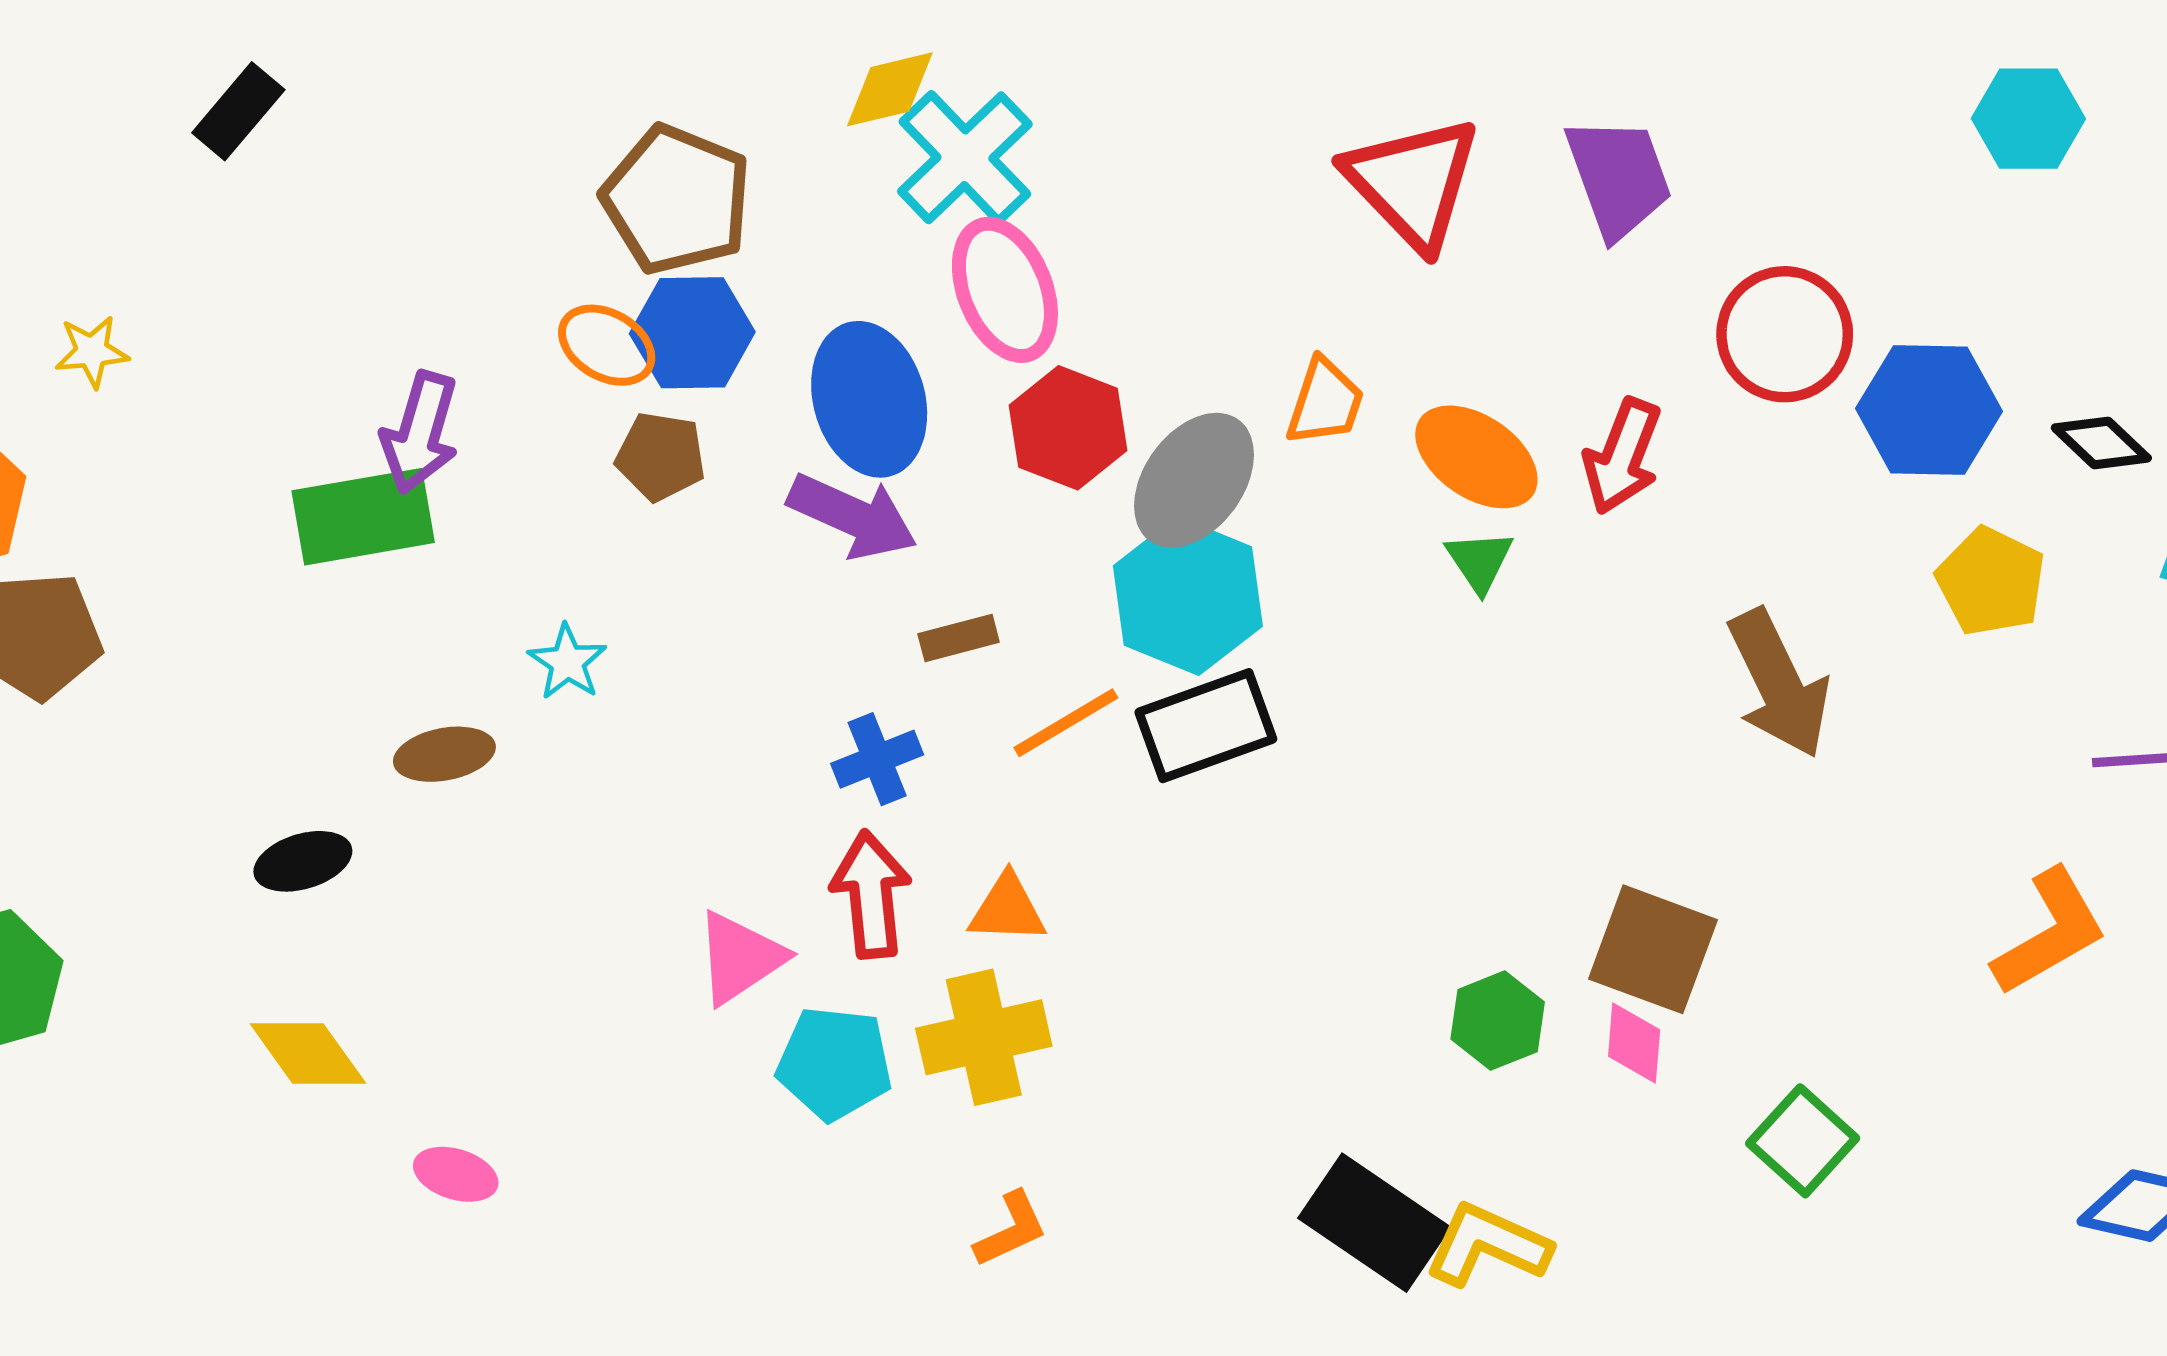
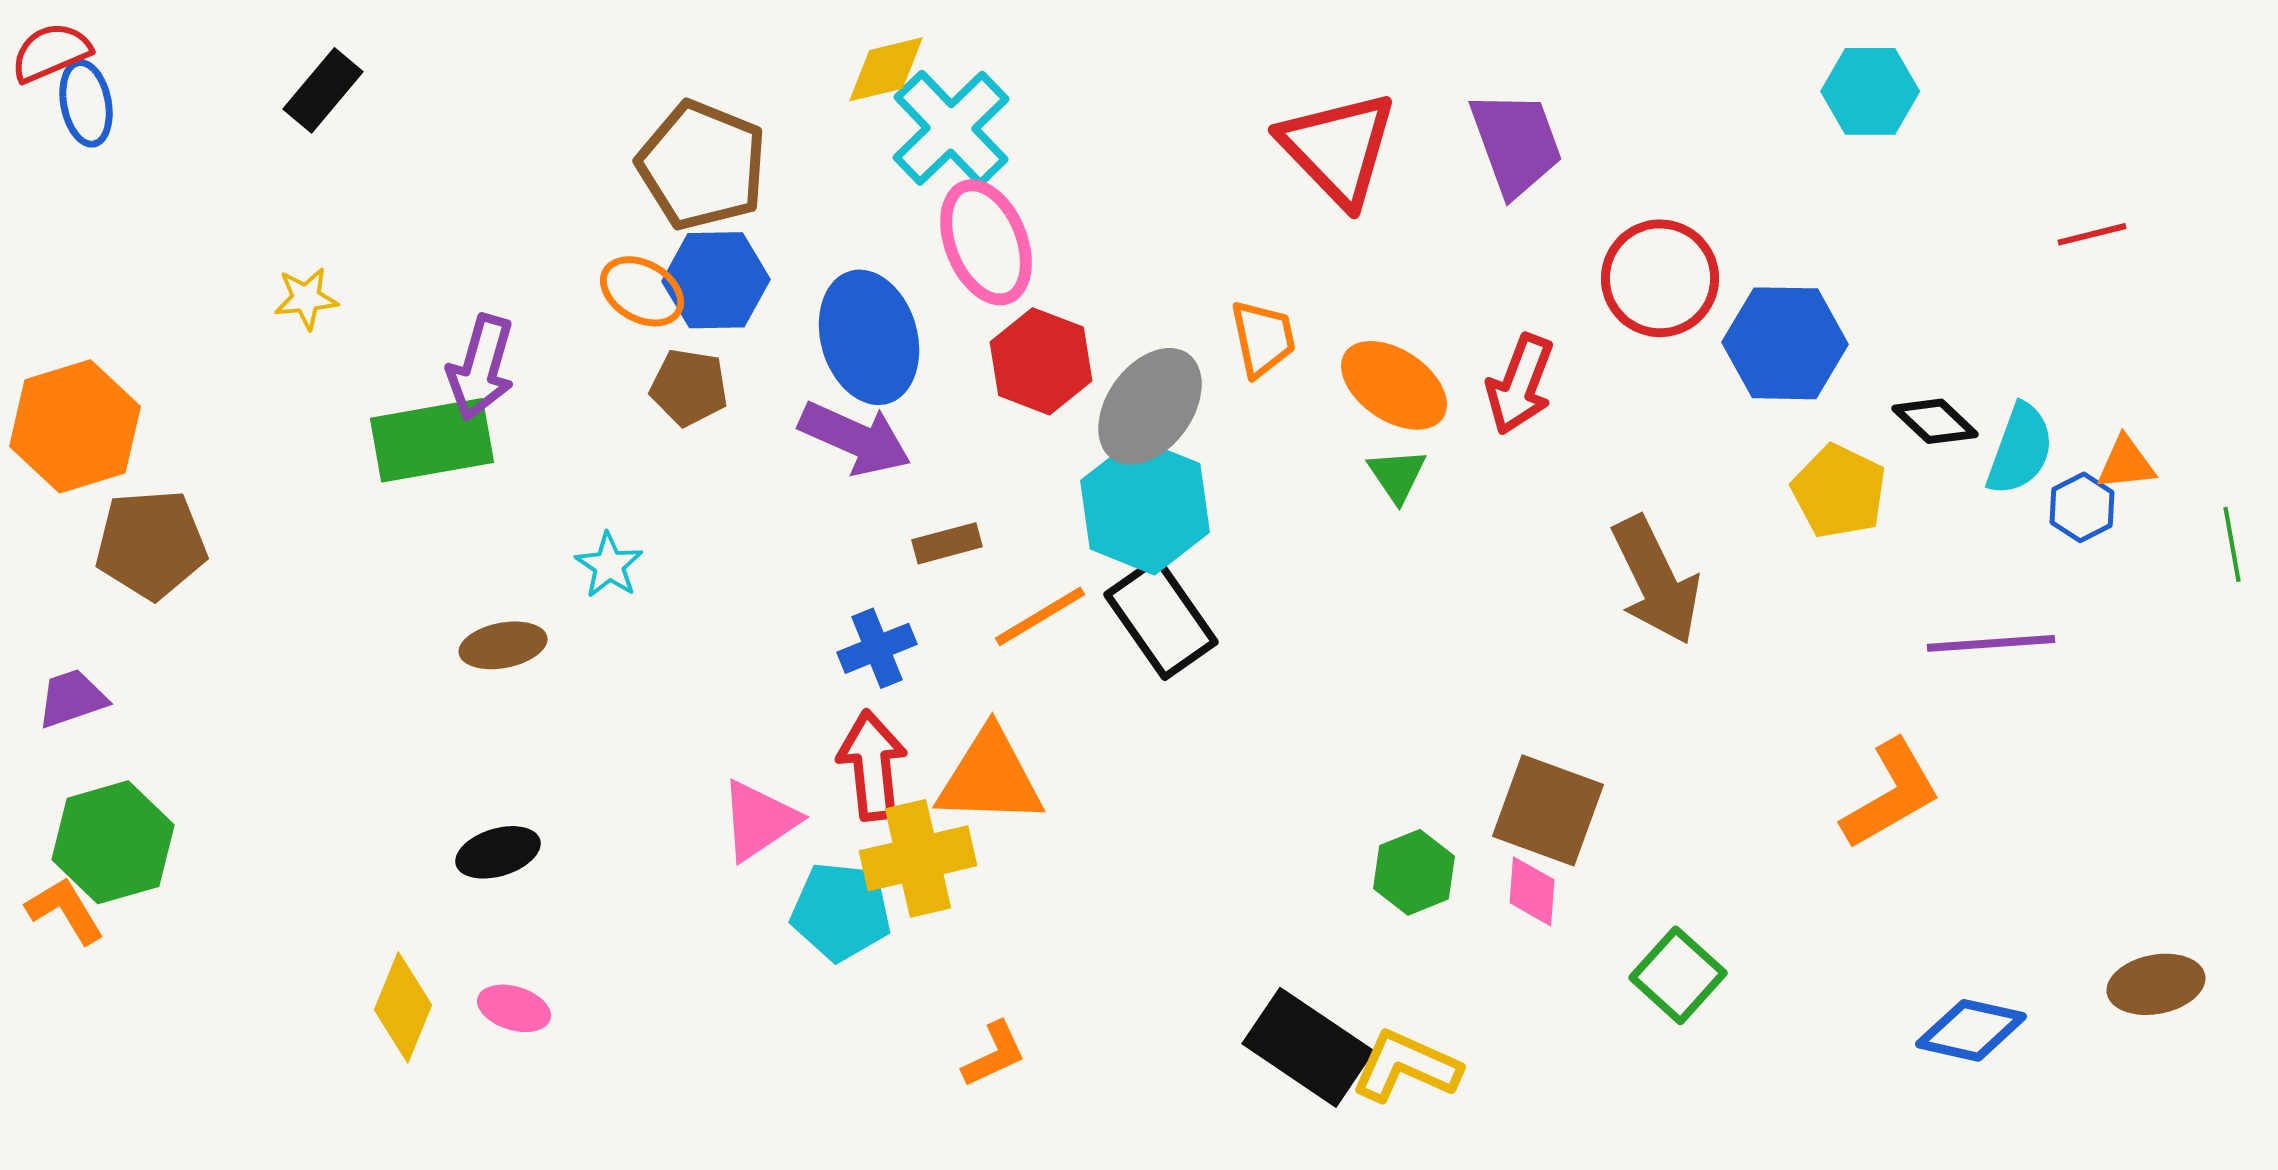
yellow star: (92, 351) -> (306, 298), moved
orange trapezoid: (1325, 402) -> (1263, 338), turned -30
black diamond: (2101, 443) -> (1935, 421), moved
black rectangle: (1206, 726) -> (1161, 618), turned 75
black ellipse: (303, 861) -> (498, 852), moved
orange triangle: (1007, 909) -> (990, 777), size x1.6
yellow cross: (984, 1037) -> (918, 858), moved
yellow diamond: (308, 1053) -> (403, 1007), moved, turned 58

